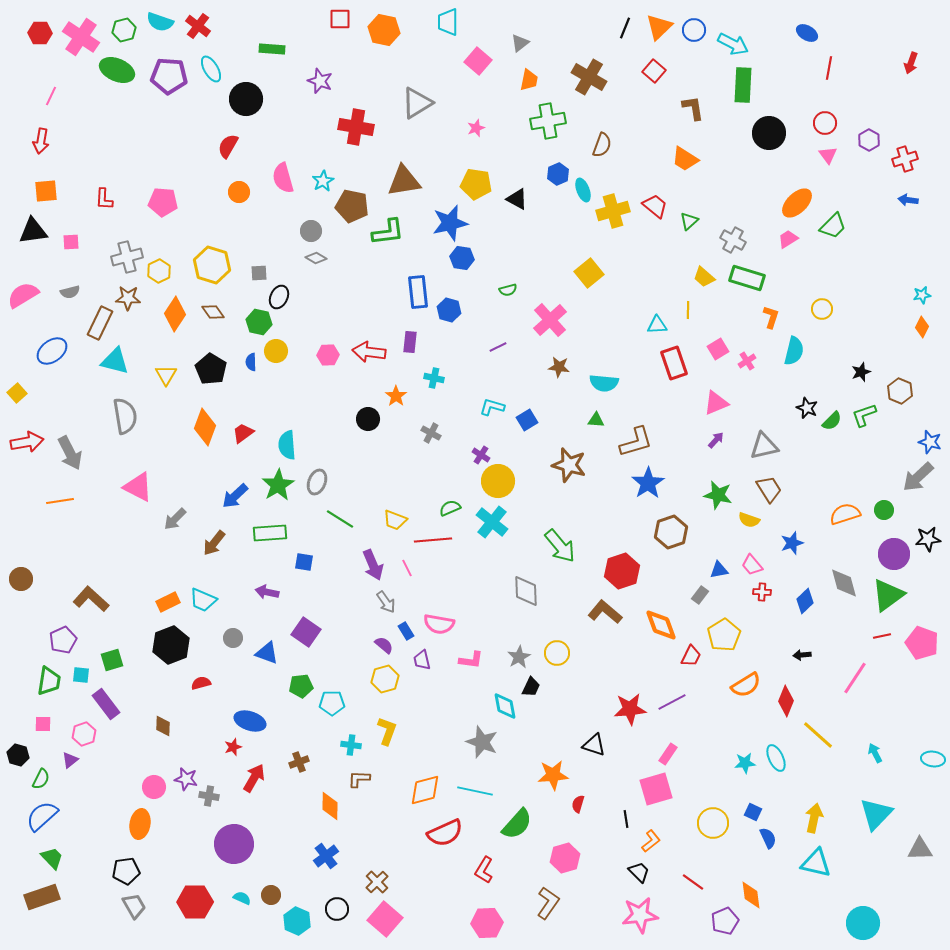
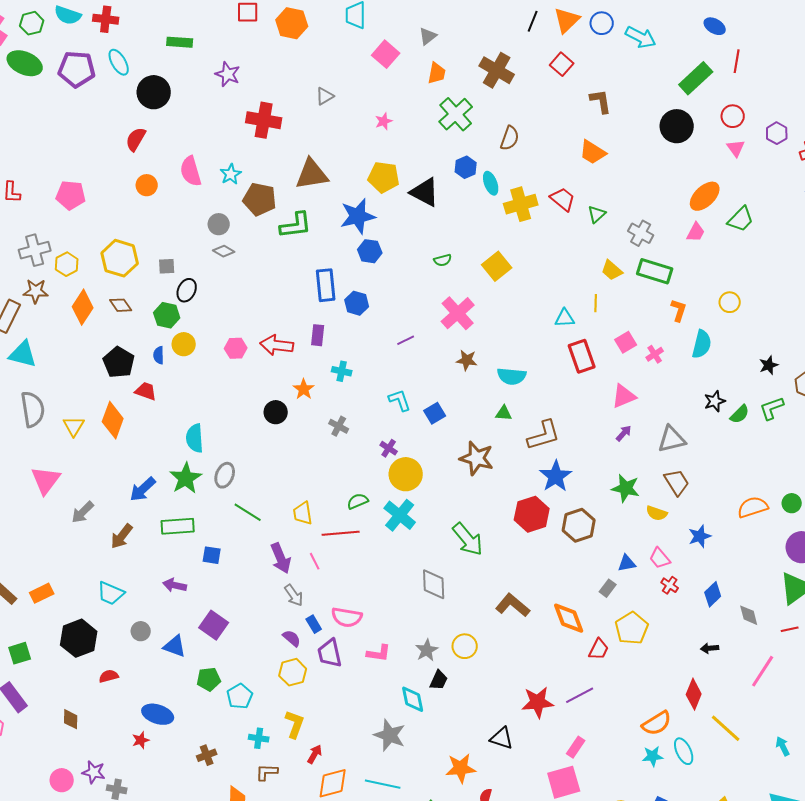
red cross: (198, 26) -> (106, 19), turned -30
green rectangle: (743, 85) -> (696, 78), moved, turned 44
gray triangle: (417, 103) -> (325, 96), size x0.6
green cross: (548, 121) -> (456, 114), turned -32
black triangle: (517, 199) -> (425, 192), size x1.4
pink trapezoid: (788, 239) -> (696, 232), turned 150
green semicircle: (508, 290) -> (443, 260), moved
yellow triangle: (166, 375) -> (74, 426), moved
cyan L-shape: (492, 407) -> (400, 400), turned 55
black star: (807, 408) -> (715, 401), turned 30
red trapezoid: (243, 433) -> (146, 391), moved, turned 55
pink triangle: (138, 487) -> (46, 480), turned 40
yellow trapezoid: (395, 520) -> (303, 513), turned 60
red hexagon: (622, 571) -> (532, 514), moved
gray diamond: (844, 583) -> (749, 615), moved, size x0.7
red cross: (762, 592) -> (670, 585), turned 30
orange rectangle: (168, 602) -> (42, 593), moved
purple trapezoid: (422, 660) -> (330, 653), size x1.4
orange semicircle: (746, 685) -> (657, 723), moved
cyan pentagon: (332, 703) -> (240, 696), turned -30
red arrow: (254, 778) -> (315, 754), moved, size x0.7

